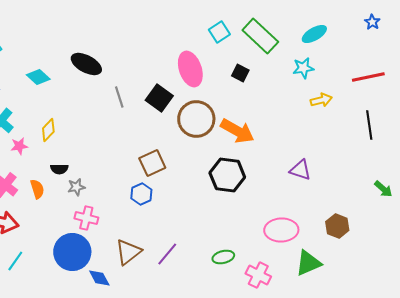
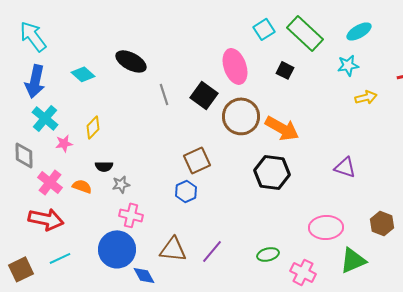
orange semicircle: (37, 189) -> (82, 186), turned -54
brown triangle: (128, 252) -> (173, 249), turned 44
cyan line: (15, 261) -> (60, 258), turned 30

